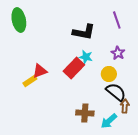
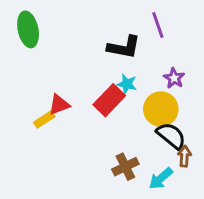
purple line: (117, 20) -> (158, 25), moved
yellow circle: (109, 74) -> (161, 109), size x1.5
brown cross: (85, 113) -> (125, 167), turned -30

